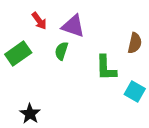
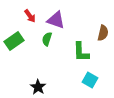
cyan square: (135, 91) -> (90, 80), moved
black star: (30, 114) -> (38, 87), moved

